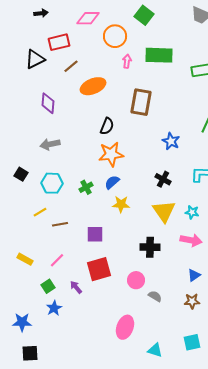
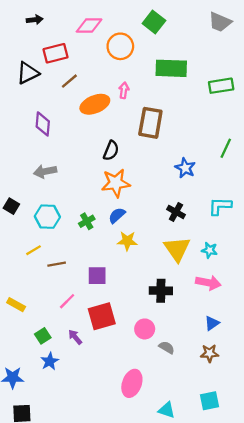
pink arrow: (127, 61) -> (124, 90), moved
pink line: (57, 260) -> (67, 301), moved

